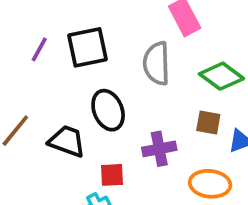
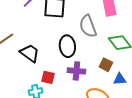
gray semicircle: (157, 63) -> (88, 26), turned -35
black ellipse: (108, 110) -> (67, 46), moved

